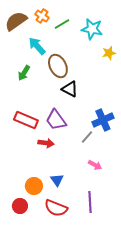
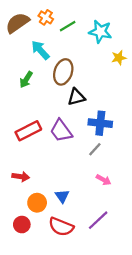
brown ellipse: (58, 66) -> (63, 72), turned 45
black triangle: (70, 89) -> (76, 97), turned -42
red rectangle: (26, 120) -> (28, 131), turned -50
blue cross: (103, 120) -> (100, 123), moved, turned 30
red arrow: (46, 143) -> (21, 177), moved
purple line: (90, 202) -> (98, 220), turned 50

